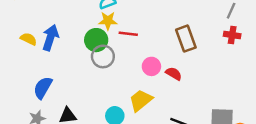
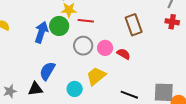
blue arrow: (50, 38) -> (41, 32), moved
gray circle: (103, 56) -> (83, 46), moved
blue semicircle: (43, 88) -> (47, 71), moved

